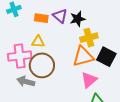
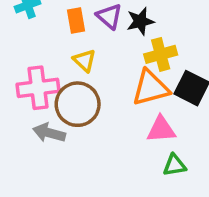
orange rectangle: (41, 18) -> (76, 20), turned 72
yellow triangle: (38, 42) -> (85, 60), moved, turned 40
pink triangle: (89, 80) -> (161, 129), turned 36

